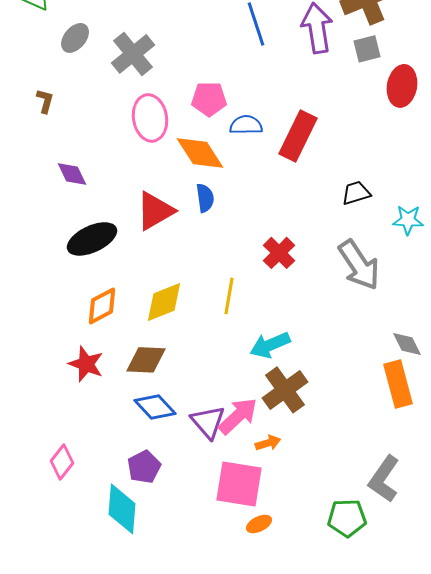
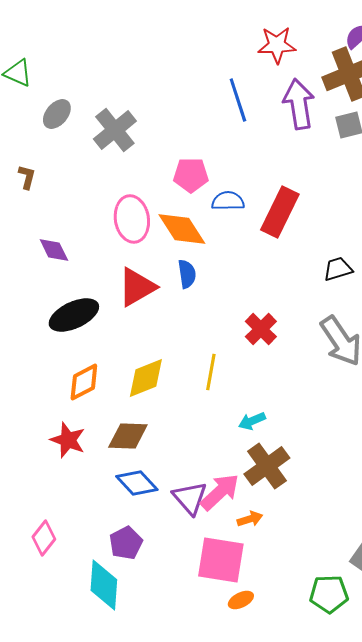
pink ellipse: (150, 118) -> (132, 219), moved
cyan arrow: (270, 345) -> (252, 421), size x0.7

